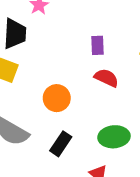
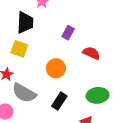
purple rectangle: (97, 45) -> (68, 33), moved, turned 32

